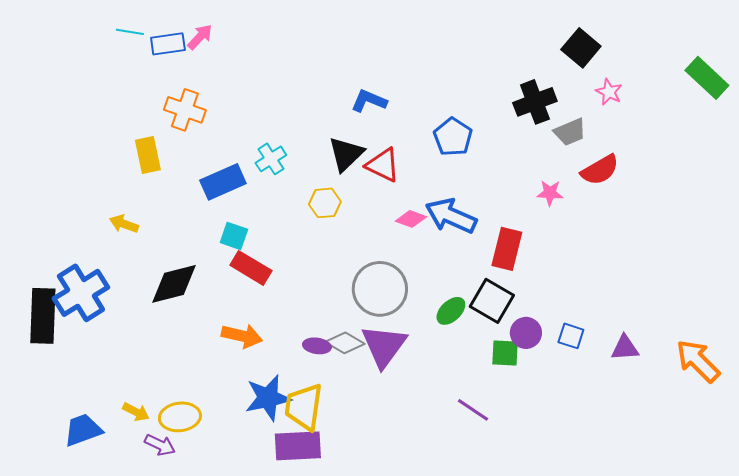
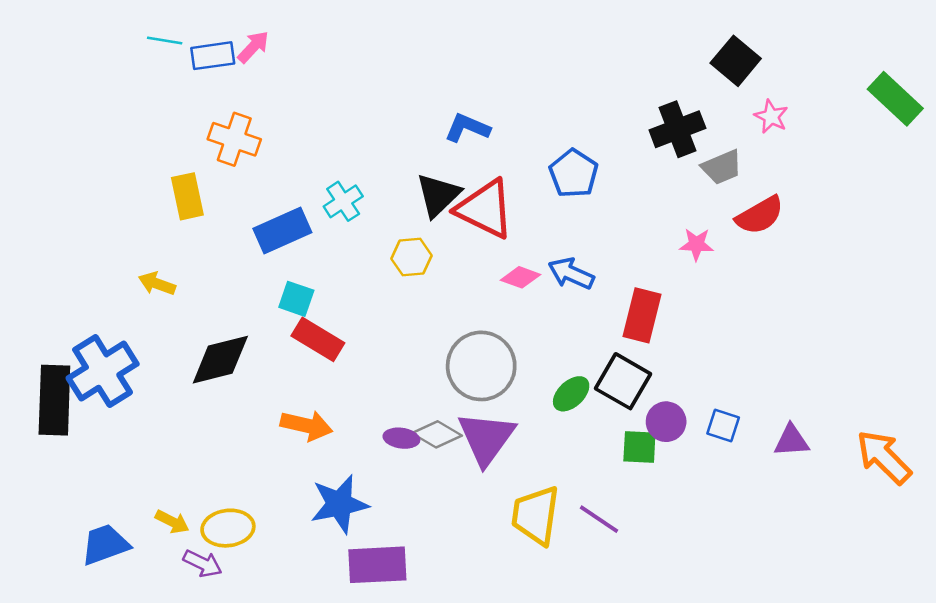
red triangle: (383, 165) -> (485, 209), size x1.4
blue arrow: (451, 216) -> (571, 274), size x0.7
yellow trapezoid: (304, 407) -> (536, 515), moved

